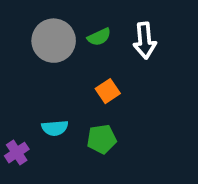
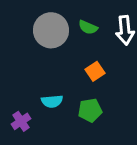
green semicircle: (99, 37) -> (88, 27), turned 48

